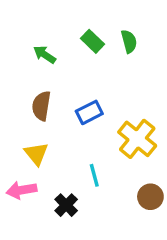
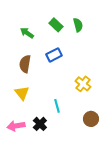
blue rectangle: (89, 112) -> (54, 55), moved
yellow cross: (137, 139) -> (83, 84), size x0.7
pink arrow: (21, 190) -> (16, 126), moved

